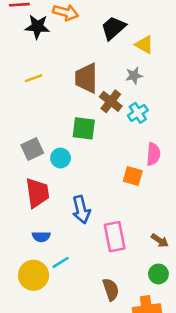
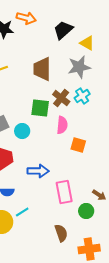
gray star: (134, 76) -> (79, 67), size x1.6
brown cross: (111, 101) -> (61, 98), moved
pink semicircle: (153, 154) -> (62, 125), moved
blue arrow: (81, 210) -> (38, 171), turned -75
green circle: (158, 274) -> (86, 211), moved

